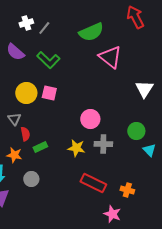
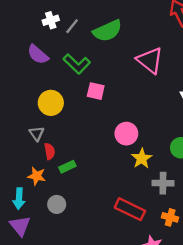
green semicircle: (91, 32) -> (107, 31), moved
pink square: (49, 93) -> (96, 91), moved
gray cross: (103, 144) -> (163, 183), moved
yellow star: (76, 148) -> (142, 158), moved, turned 30

